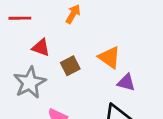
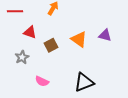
gray star: (30, 83) -> (22, 57), size x0.6
purple triangle: (126, 83) -> (105, 35), moved

